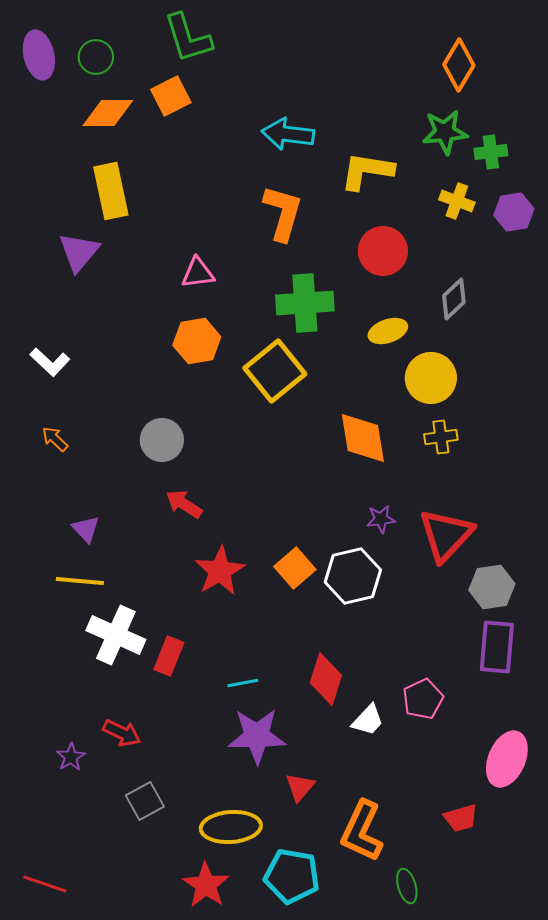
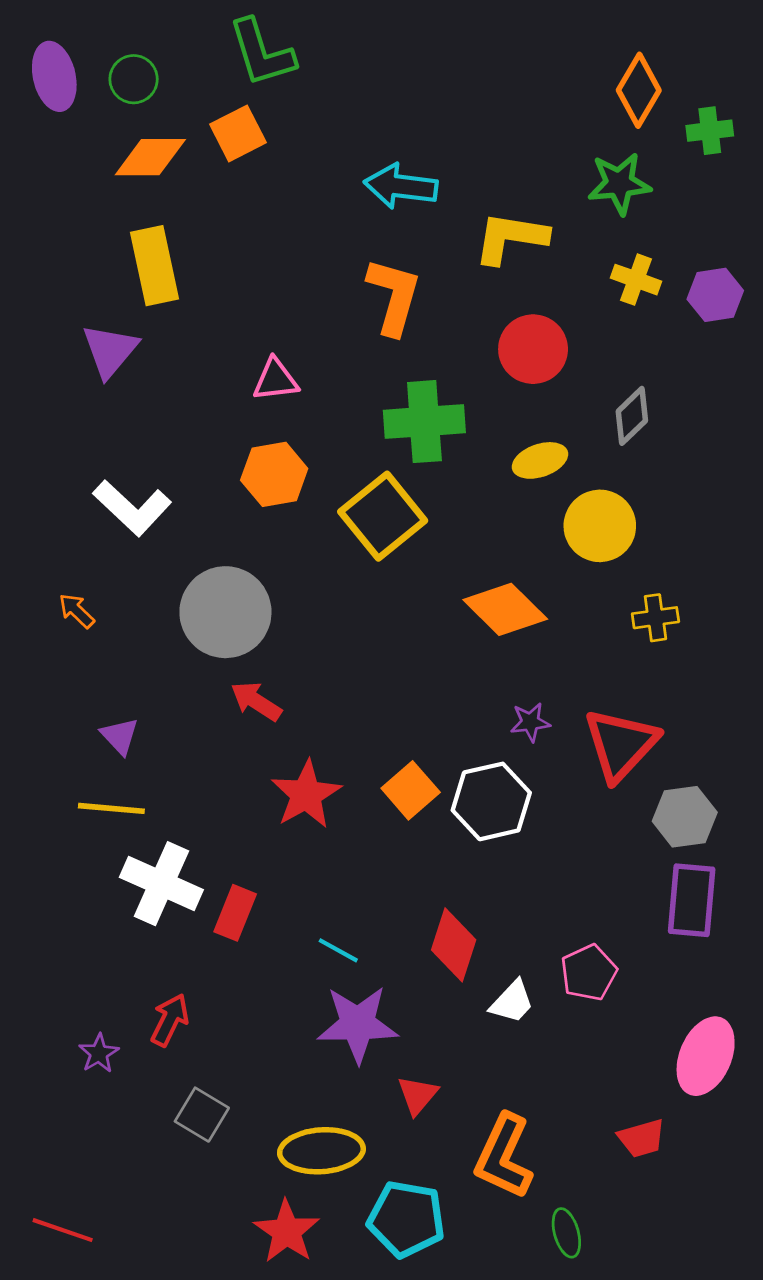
green cross: (491, 152) -> (710, 131), moved
white L-shape: (50, 362) -> (132, 508), moved, size x1.4
yellow cross: (441, 437) -> (655, 618), moved
orange diamond: (363, 438) -> (505, 609), turned -36
gray circle: (162, 440) -> (225, 612), size x1.5
cyan line: (243, 683) -> (338, 950), turned 40
red arrow: (122, 733) -> (170, 1020), turned -90
gray square: (145, 801) -> (202, 1115), turned -30

